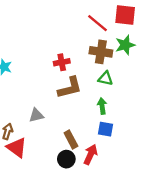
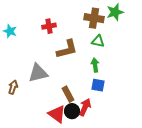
red cross: (62, 62) -> (49, 26), moved
gray triangle: (36, 115) -> (38, 73), size x1.5
red triangle: (17, 148) -> (57, 114), moved
black circle: (66, 159) -> (72, 111), moved

